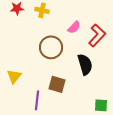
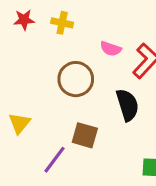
pink semicircle: (74, 27) -> (111, 49), turned 64
purple line: (37, 100) -> (54, 160), turned 30

